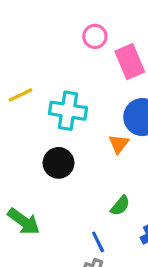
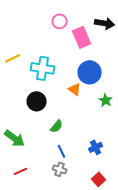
orange triangle: (119, 144) -> (75, 89), turned -32
green semicircle: (120, 206) -> (57, 126), moved

